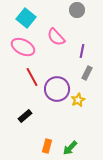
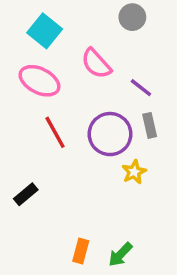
purple line: (82, 51) -> (141, 88), turned -64
gray rectangle: (87, 73) -> (150, 125), turned -40
purple circle: (57, 89) -> (110, 134), moved
black rectangle: (25, 116) -> (26, 194), moved

